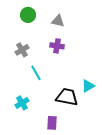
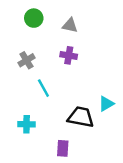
cyan cross: (22, 103) -> (27, 124), turned 32

